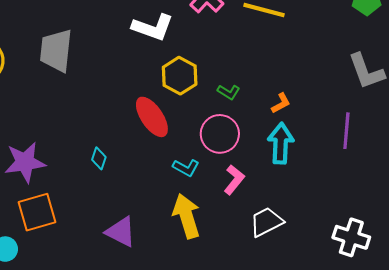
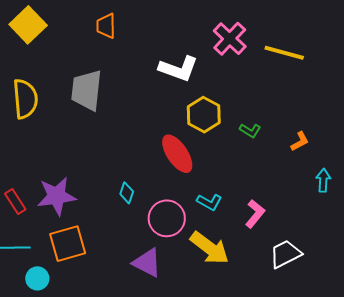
pink circle: (220, 134) -> (167, 218), moved
cyan arrow: (281, 143) -> (323, 180), moved, size x0.6
yellow arrow: (187, 216) -> (210, 248), turned 144

